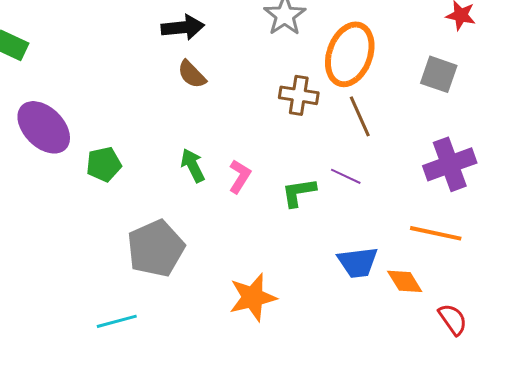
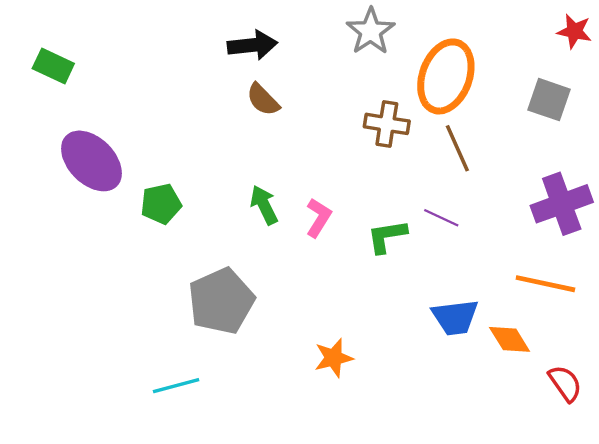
orange star: (253, 297) -> (334, 358), size x0.7

